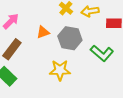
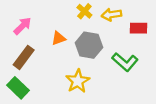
yellow star: (60, 70) -> (78, 81), turned -30

